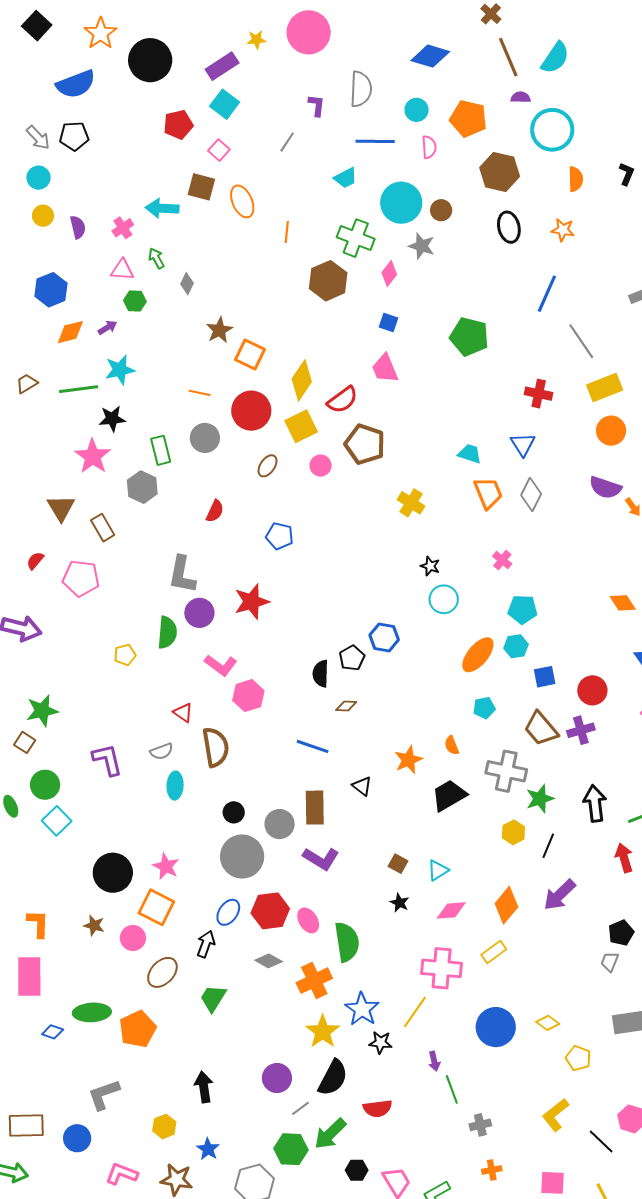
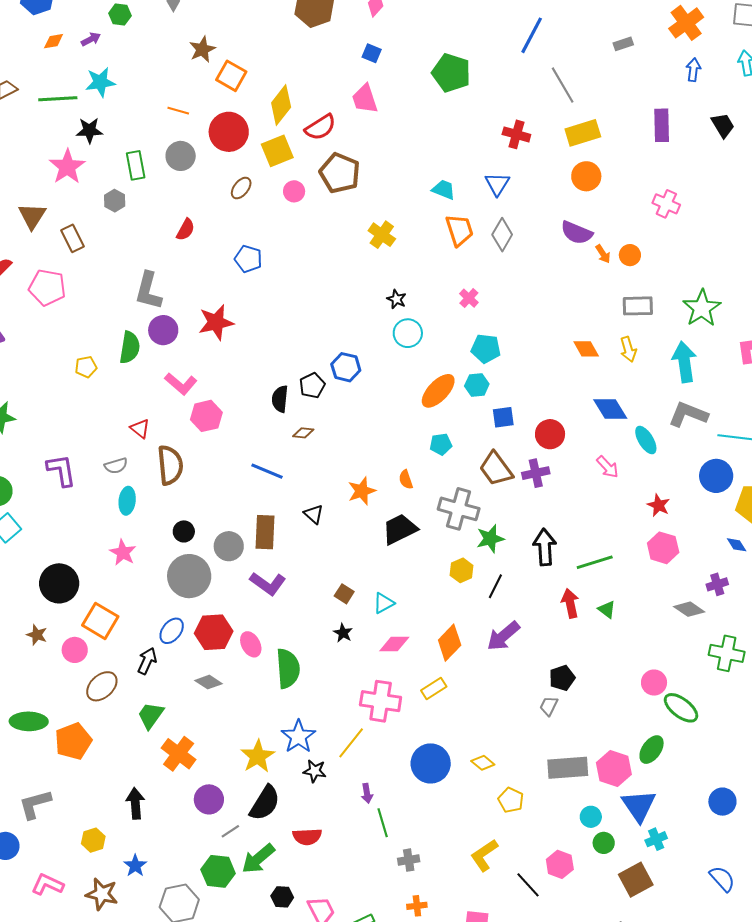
orange diamond: (70, 332) -> (54, 41), size x0.7
gray hexagon: (142, 487) -> (115, 201), size x0.7
pink star: (166, 866) -> (123, 553), moved
orange cross: (314, 981) -> (179, 754), moved, turned -32

